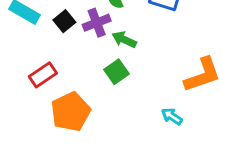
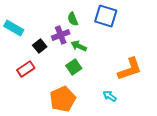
black square: (64, 21) -> (40, 46), moved
orange pentagon: (71, 112) -> (63, 99), moved

